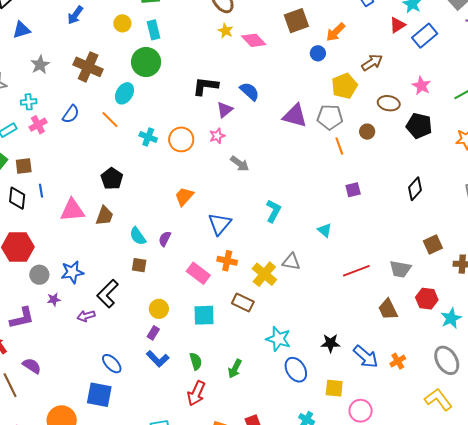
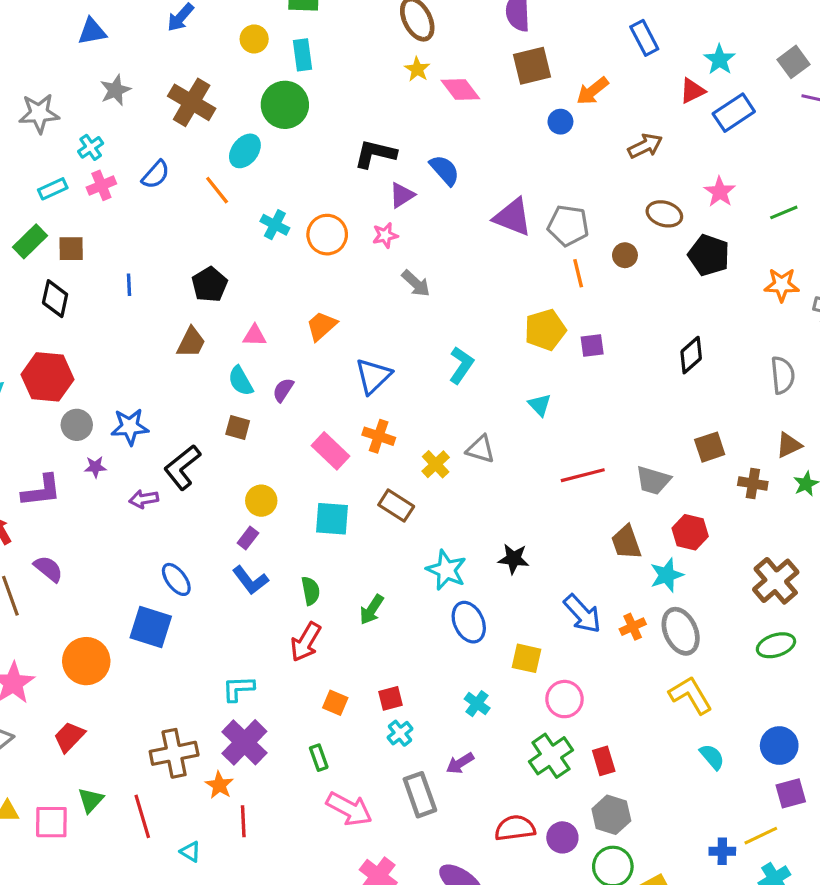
yellow pentagon: (344, 86) -> (545, 330), moved
cyan cross: (29, 102) -> (91, 147), turned -35
blue line: (41, 191) -> (129, 285), moved
pink triangle: (72, 210) -> (255, 336), moved, size x0.6
yellow cross: (264, 274) -> (436, 464), size x0.7
cyan star: (451, 318) -> (667, 575), moved
black star: (330, 343) -> (514, 559), moved
gray ellipse: (447, 360) -> (681, 631), moved

